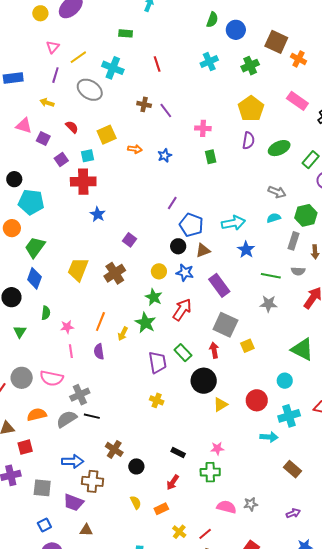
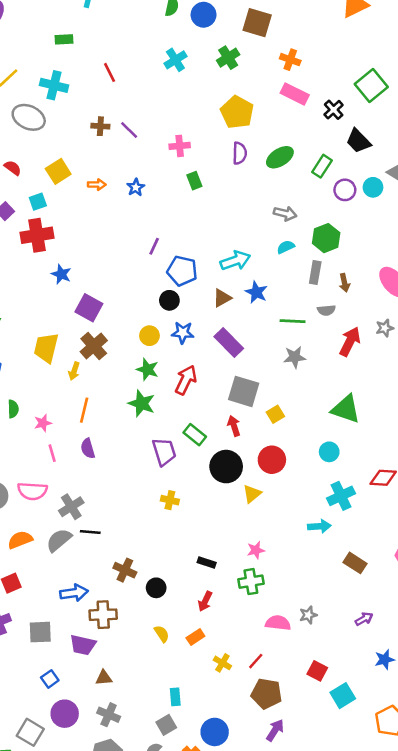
orange cross: (298, 59) -> (290, 60), moved
purple square: (129, 240) -> (89, 308), moved, size x1.5
brown triangle: (203, 250) -> (222, 298), moved
yellow arrow: (123, 334) -> (74, 371), moved
red circle: (257, 400) -> (272, 460), moved

